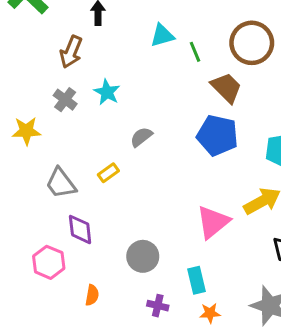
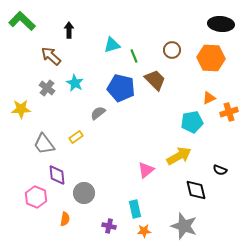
brown circle: (252, 43) -> (172, 50), size x0.6
brown arrow: (71, 52) -> (51, 56), turned 110
blue pentagon: (217, 135) -> (121, 88), moved
pink triangle: (213, 222) -> (146, 170), size x0.7
gray circle: (143, 256) -> (84, 193), moved

